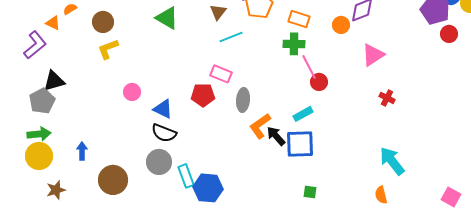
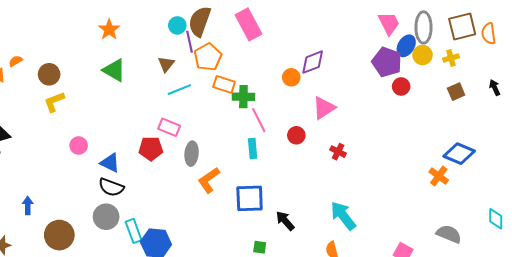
orange rectangle: (299, 19) -> (224, 84), moved
red circle: (319, 82) -> (296, 135), moved
cyan rectangle: (303, 114) -> (253, 149), moved, turned -66
black arrow: (276, 136) -> (285, 221), moved

